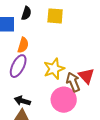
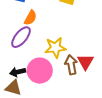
pink circle: (64, 100) -> (40, 71), moved
black arrow: (22, 101) -> (18, 72), turned -42

